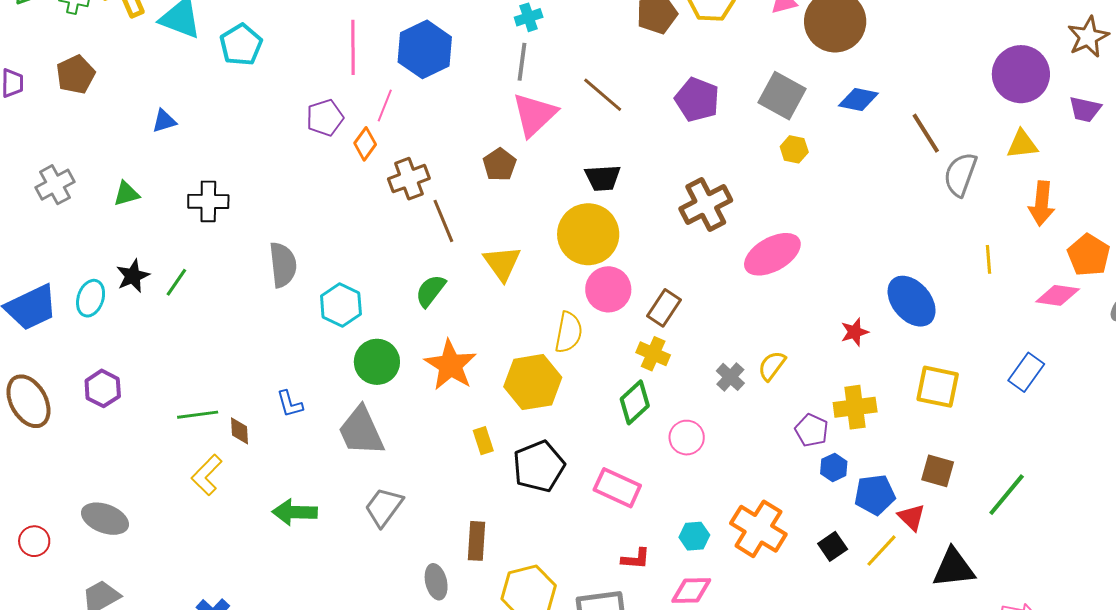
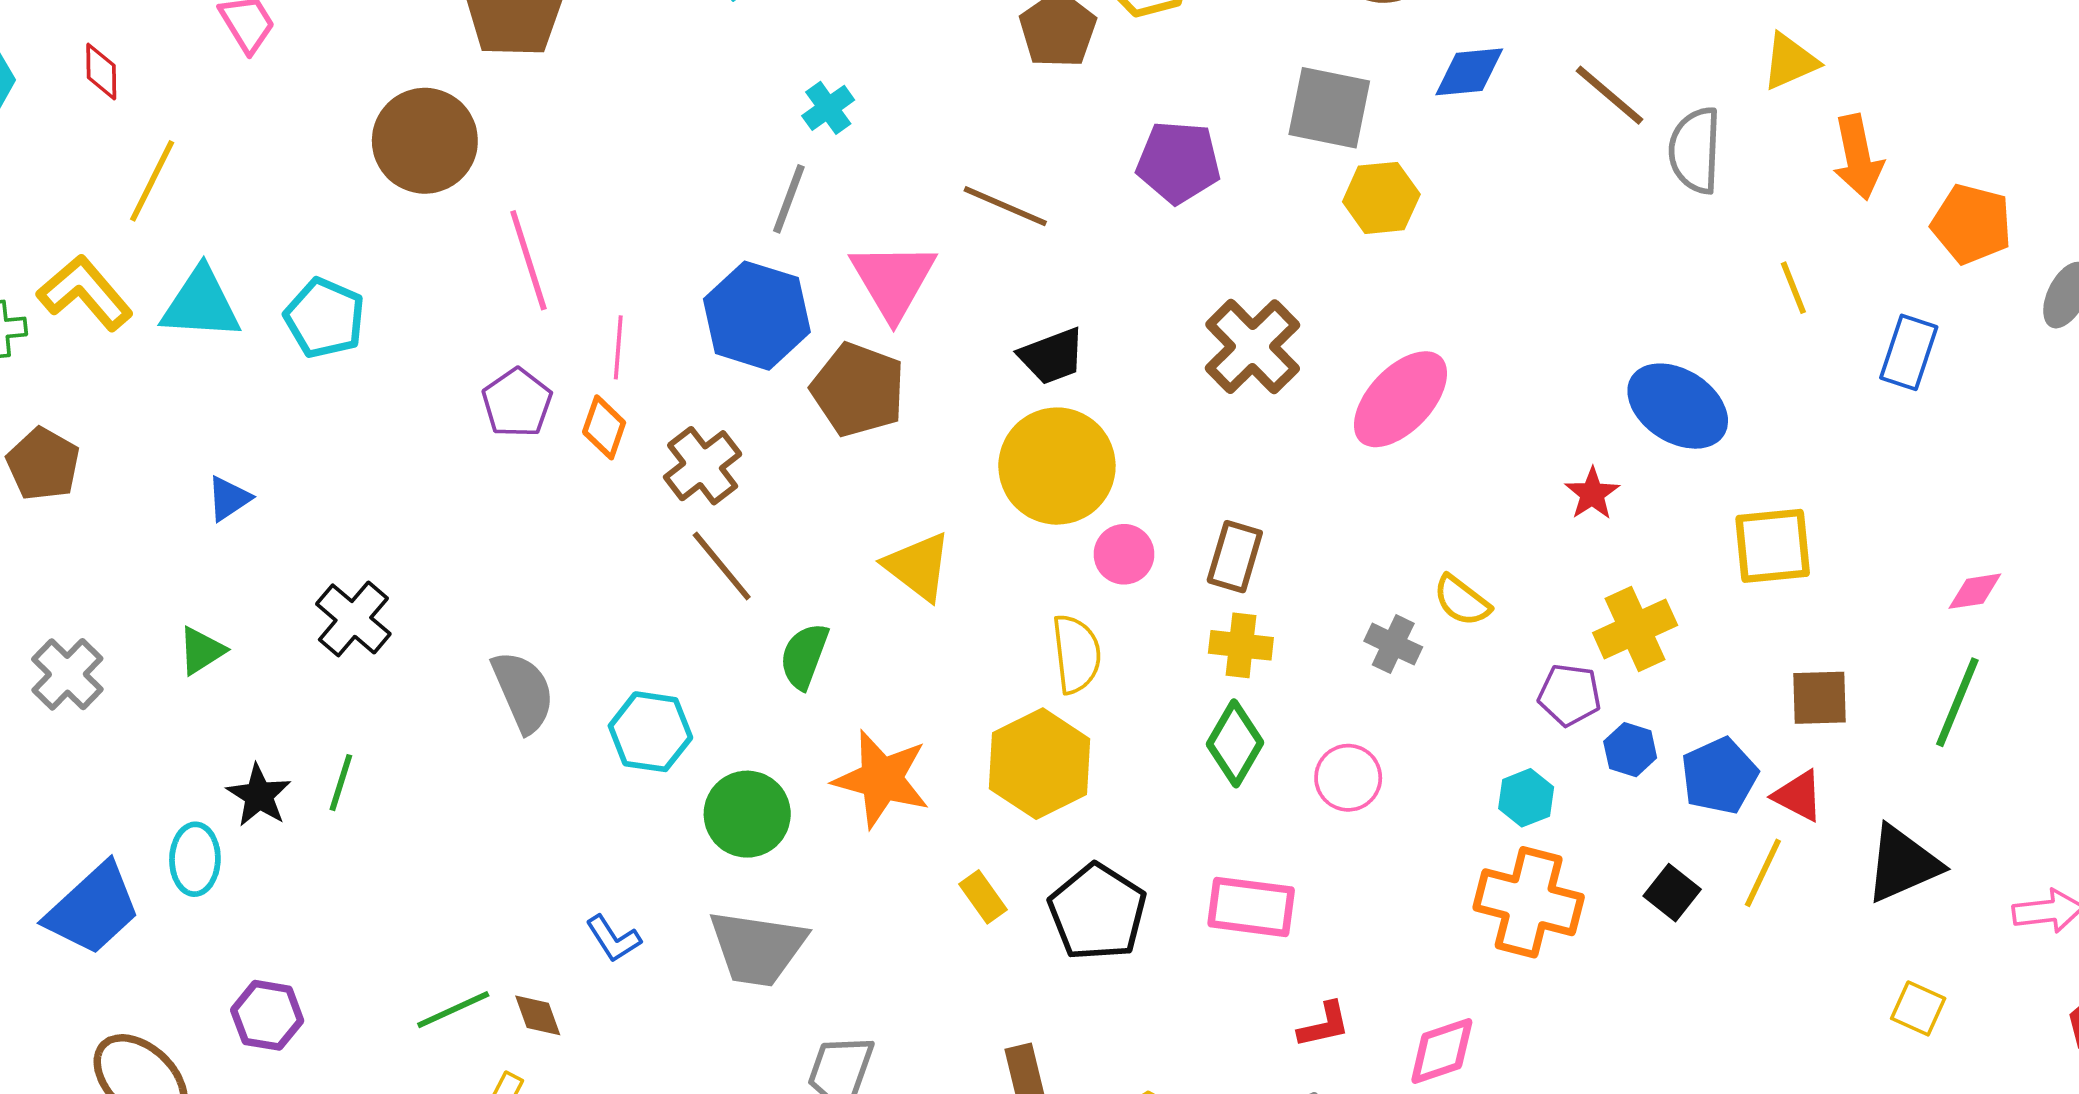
blue hexagon: (425, 49) -> (757, 316), moved
gray line: (522, 62) -> (789, 199), moved, turned 30
yellow hexagon: (794, 149) -> (1381, 198), size x1.4
brown pentagon: (500, 164) -> (858, 390), size x1.5
black cross: (208, 201) -> (353, 619), turned -33
brown line: (443, 221) -> (722, 566), moved
pink circle: (608, 289) -> (1124, 554), size x0.7
pink diamond: (1058, 295) -> (1975, 591), moved, size x0.7
yellow semicircle: (772, 366) -> (1462, 601), turned -72
blue rectangle: (1026, 372) -> (1909, 352), moved
gray trapezoid: (361, 431) -> (757, 948), turned -40
cyan hexagon: (694, 536) -> (1526, 798), moved

